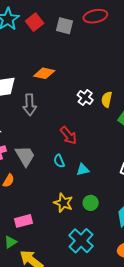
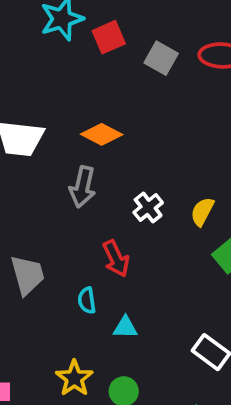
white cross: (85, 98) -> (148, 207), moved
gray arrow: (30, 105) -> (83, 187), moved

